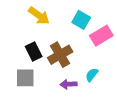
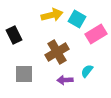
yellow arrow: (39, 16) -> (52, 15), moved, turned -50
black rectangle: (34, 52) -> (14, 35), moved

